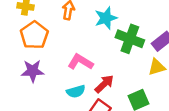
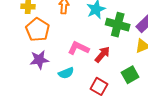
red arrow: (104, 84) -> (102, 54), moved
cyan semicircle: (76, 91) -> (66, 73), moved

